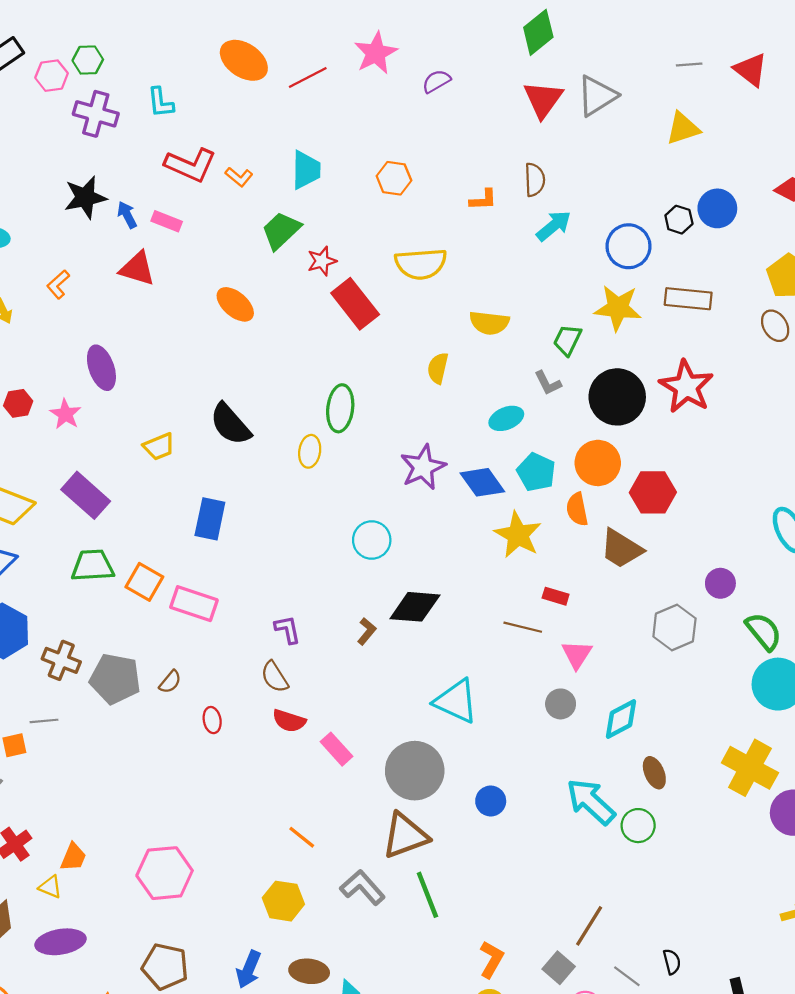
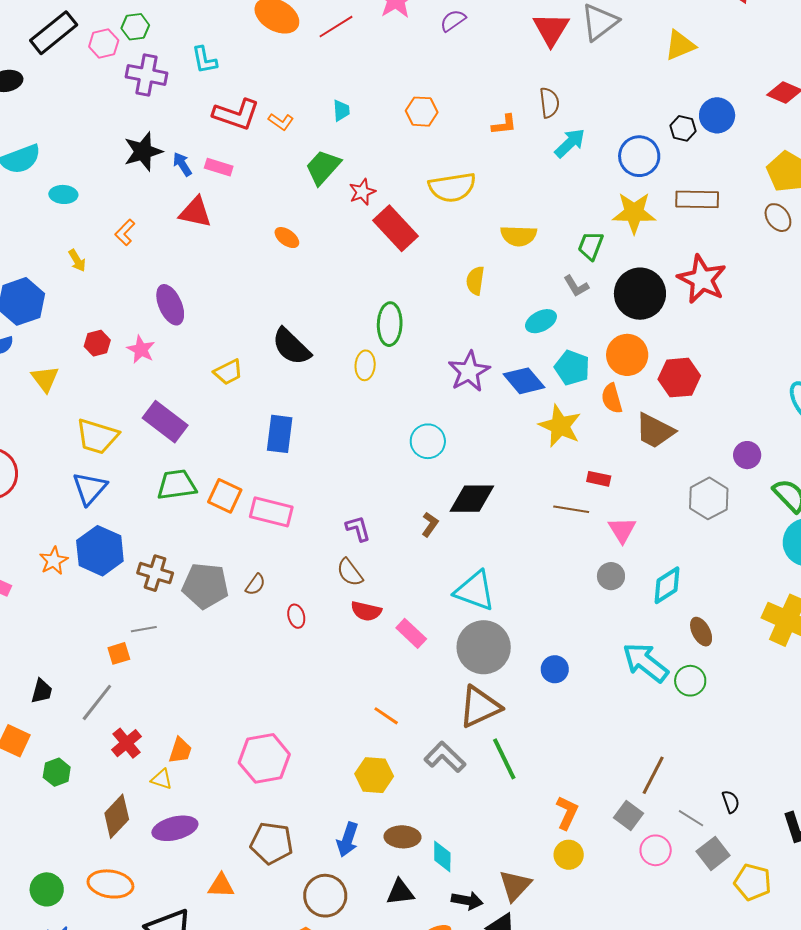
cyan trapezoid: (306, 170) -> (341, 110), size x0.6
orange ellipse: (235, 304) -> (287, 238), size x0.7
cyan triangle: (456, 701) -> (475, 591), moved

